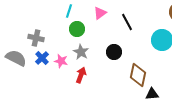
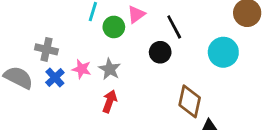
green circle: (77, 29) -> (114, 27), moved
black circle: (114, 52) -> (160, 52), moved
pink star: (61, 61) -> (82, 69), moved

